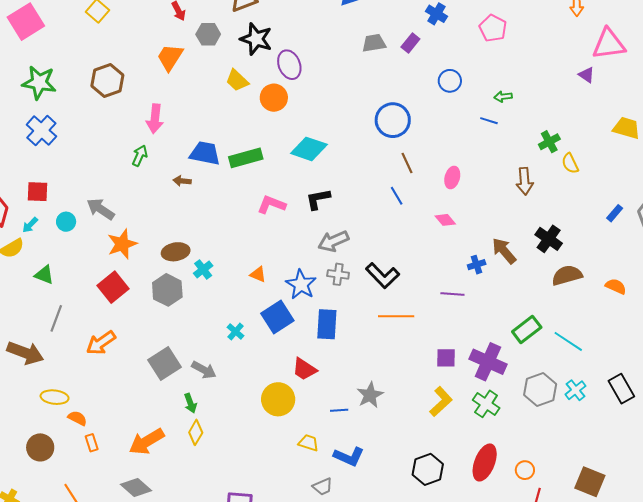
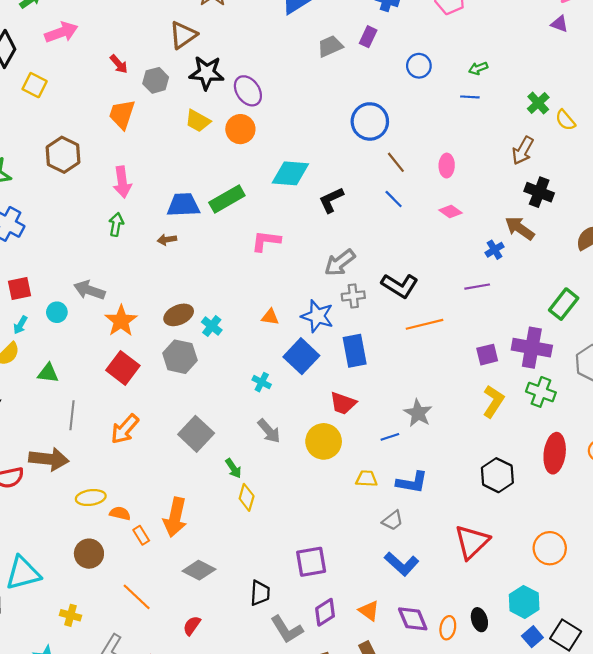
brown arrow: (525, 181) -> (523, 151), turned 48
black L-shape: (318, 199) -> (331, 200), moved
black cross: (549, 239) -> (539, 192), moved
gray arrow: (204, 370) -> (269, 431), moved, turned 35
orange arrow: (147, 442) -> (175, 517), moved, turned -33

